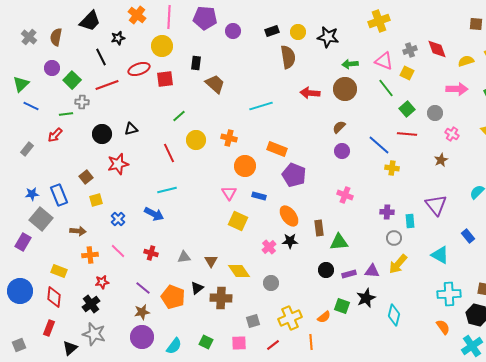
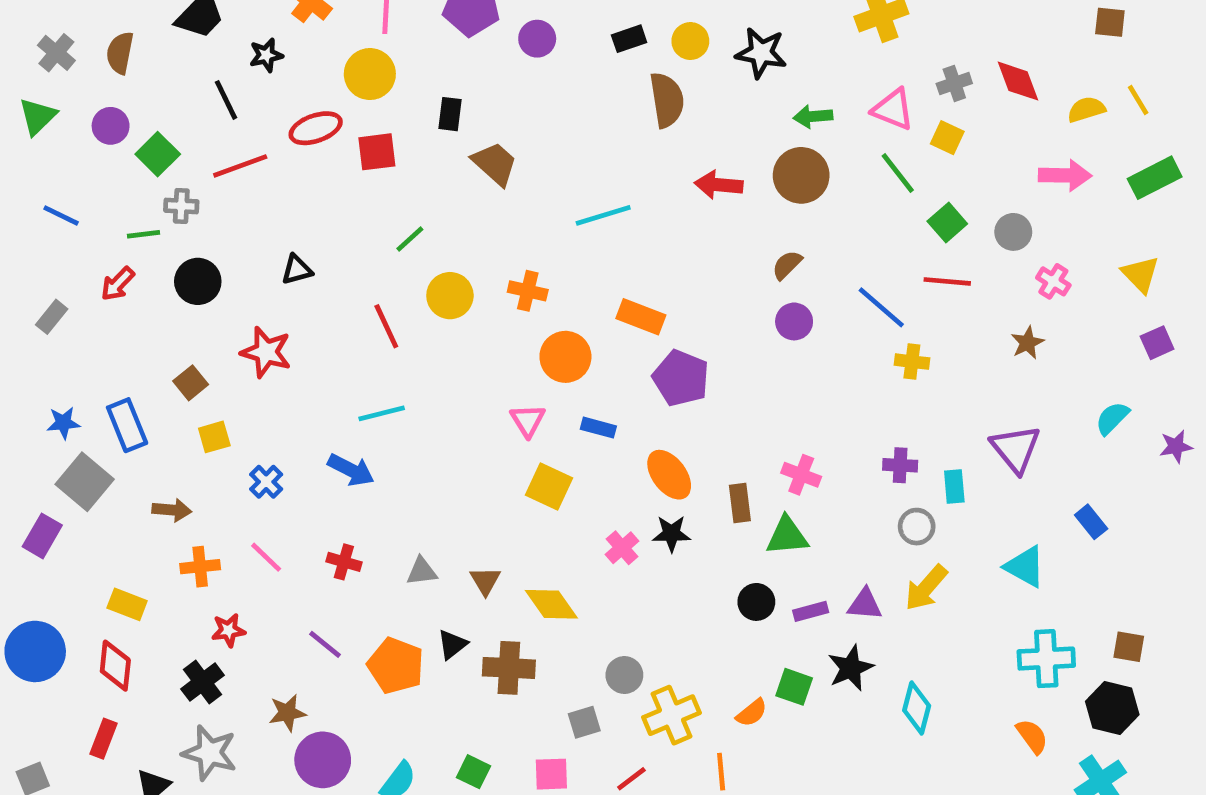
green triangle: (21, 84) -> (38, 116), moved
black circle: (102, 134) -> (198, 281), moved
red star: (118, 164) -> (266, 352), turned 30
pink cross: (345, 195) -> (801, 475), moved
gray circle: (271, 283) -> (624, 675), moved
brown star: (142, 312) -> (287, 713), moved

